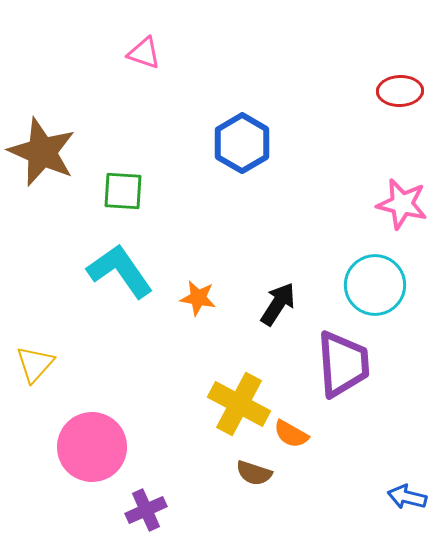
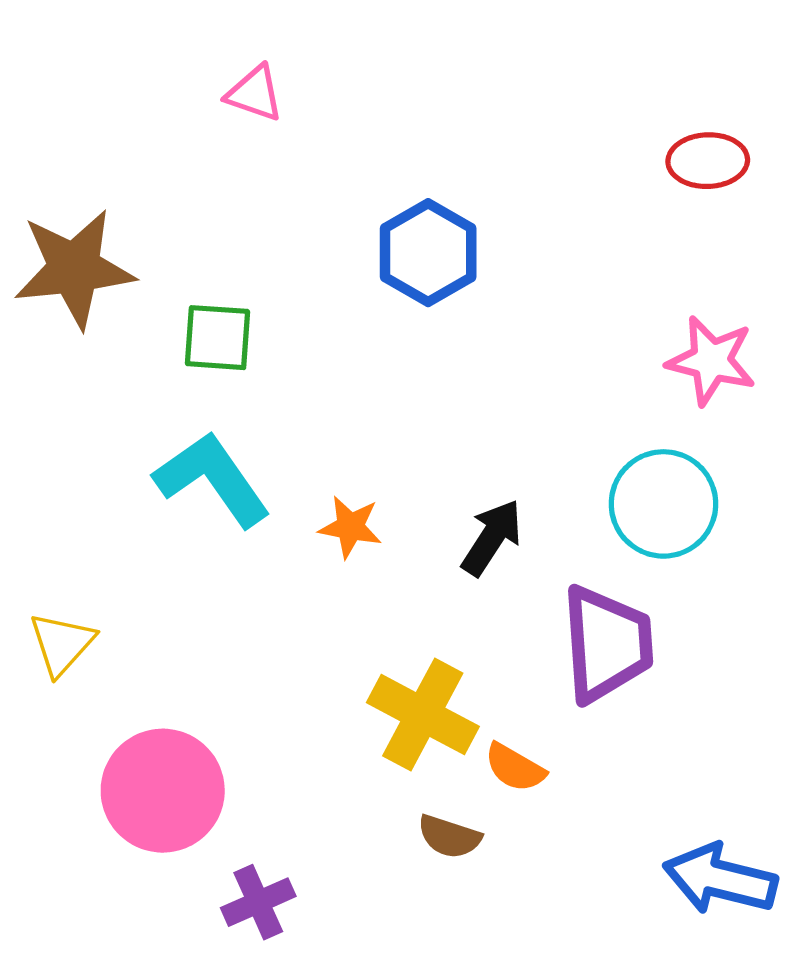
brown star: (42, 152) -> (74, 269), turned -30
blue arrow: (407, 497) -> (720, 879), size x1.6

